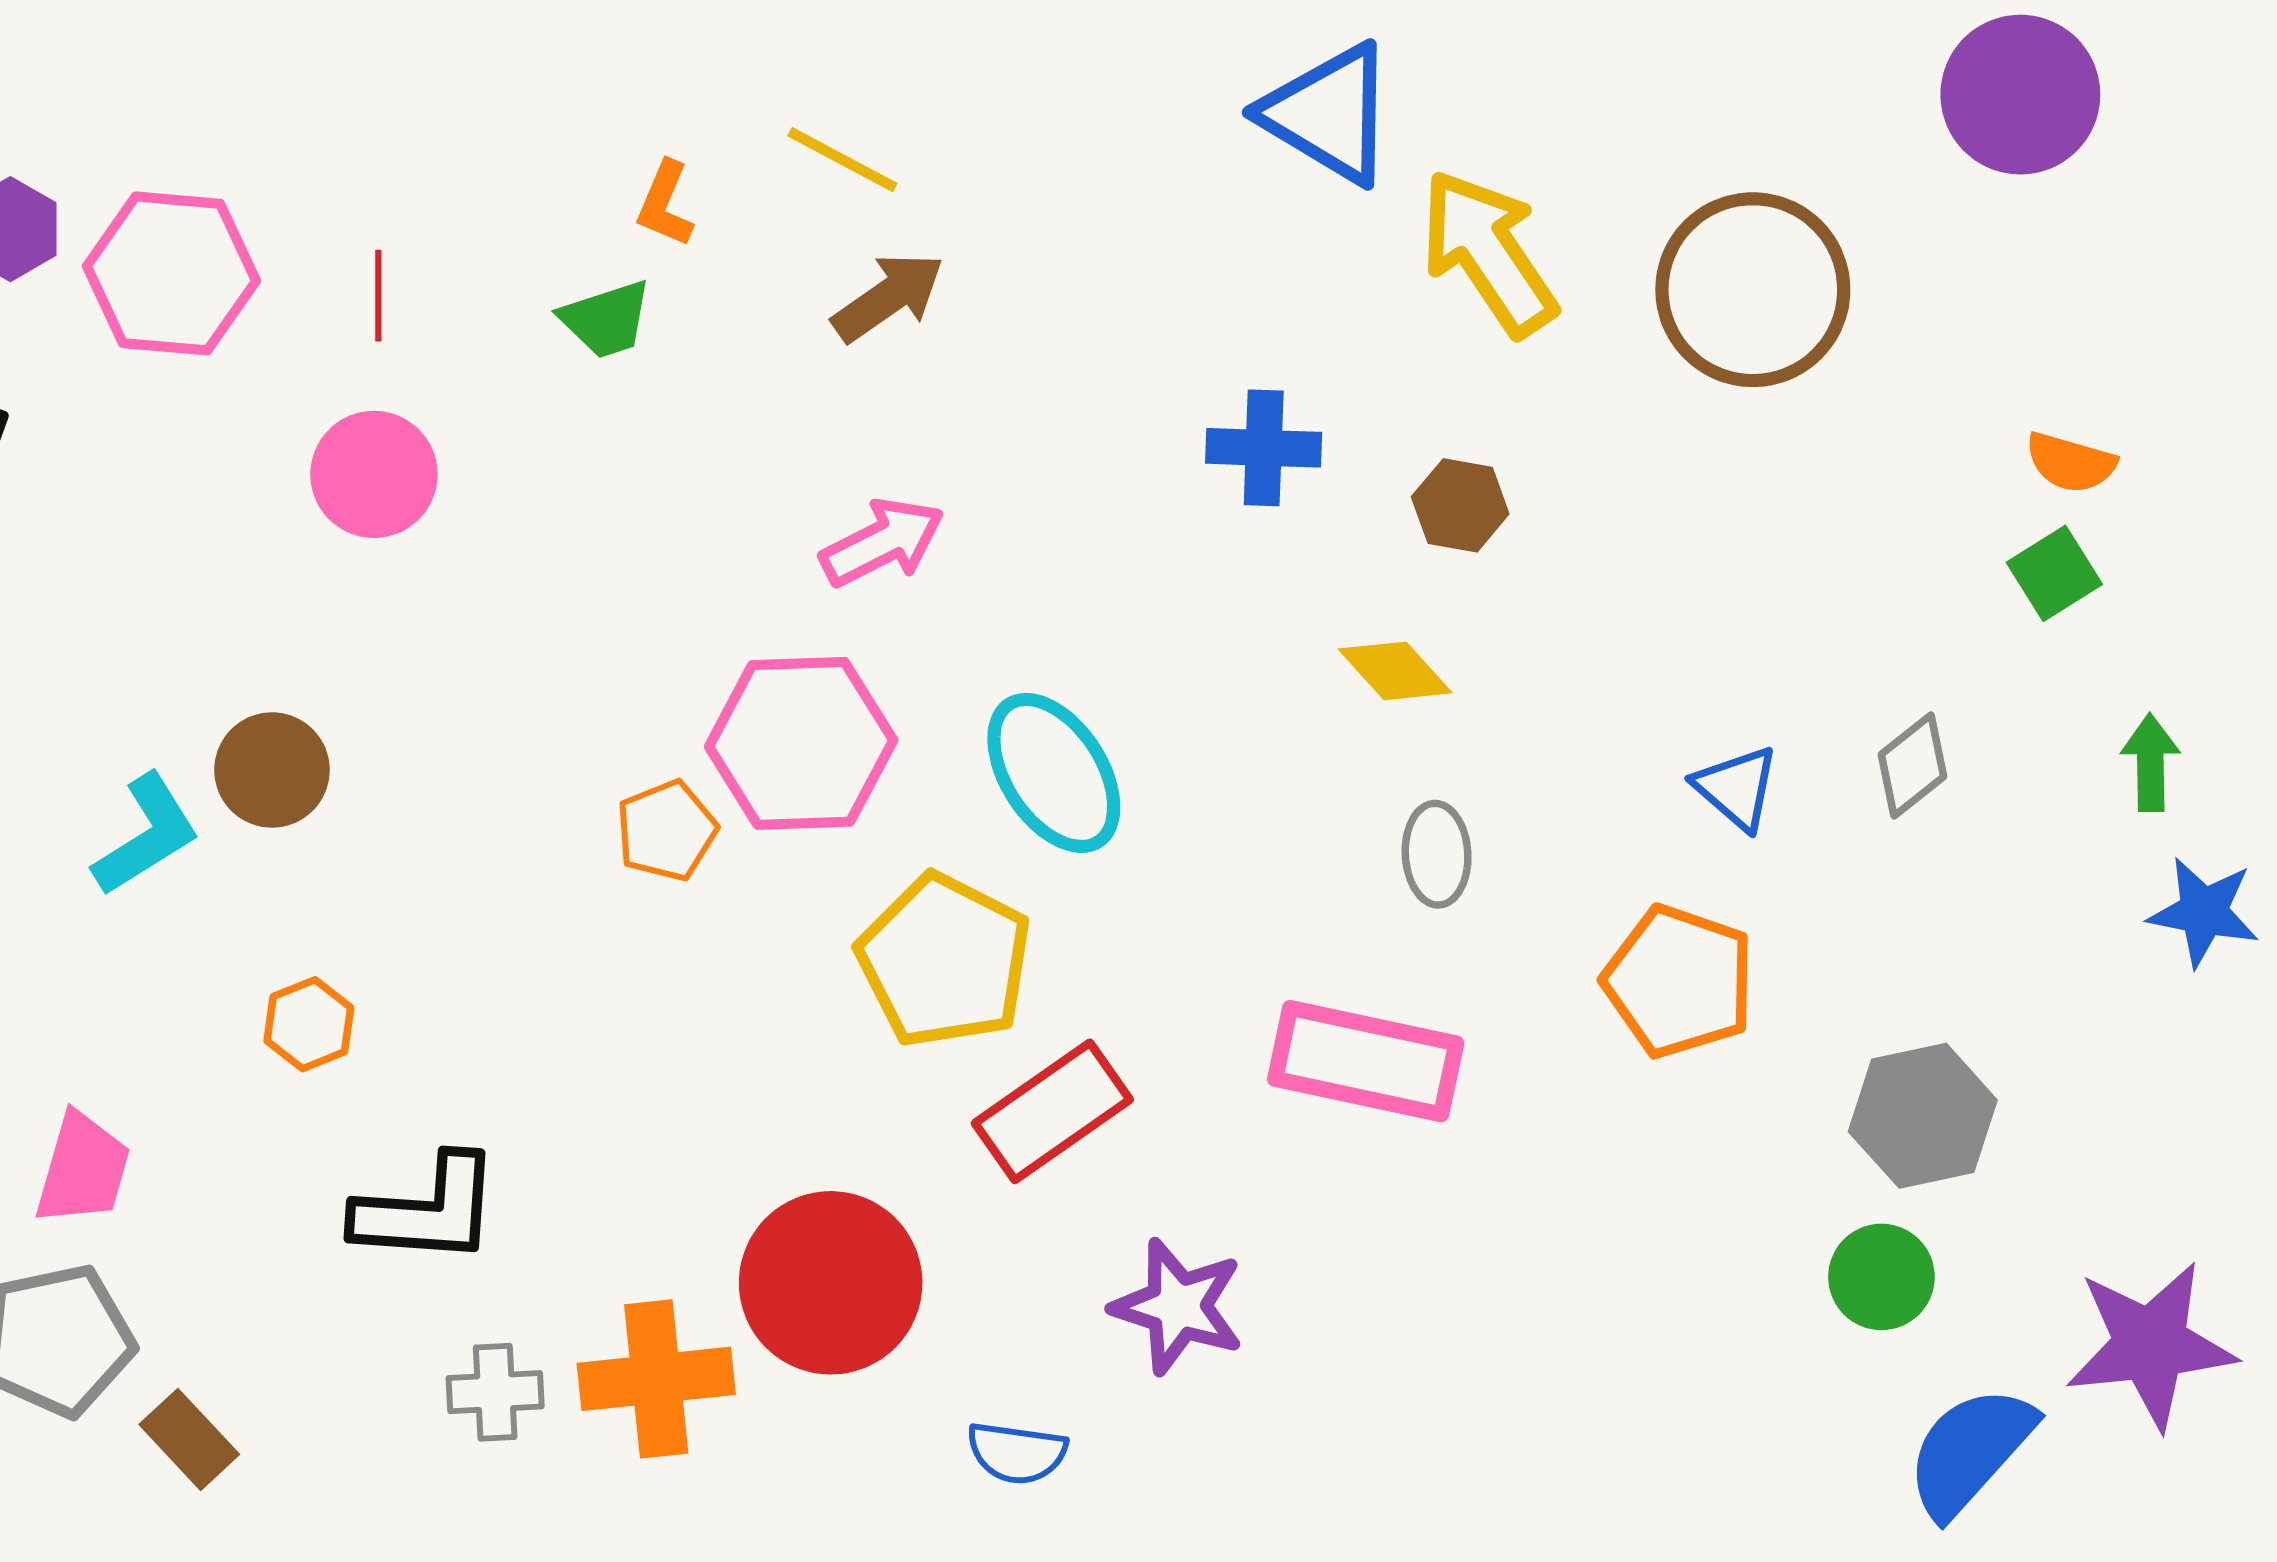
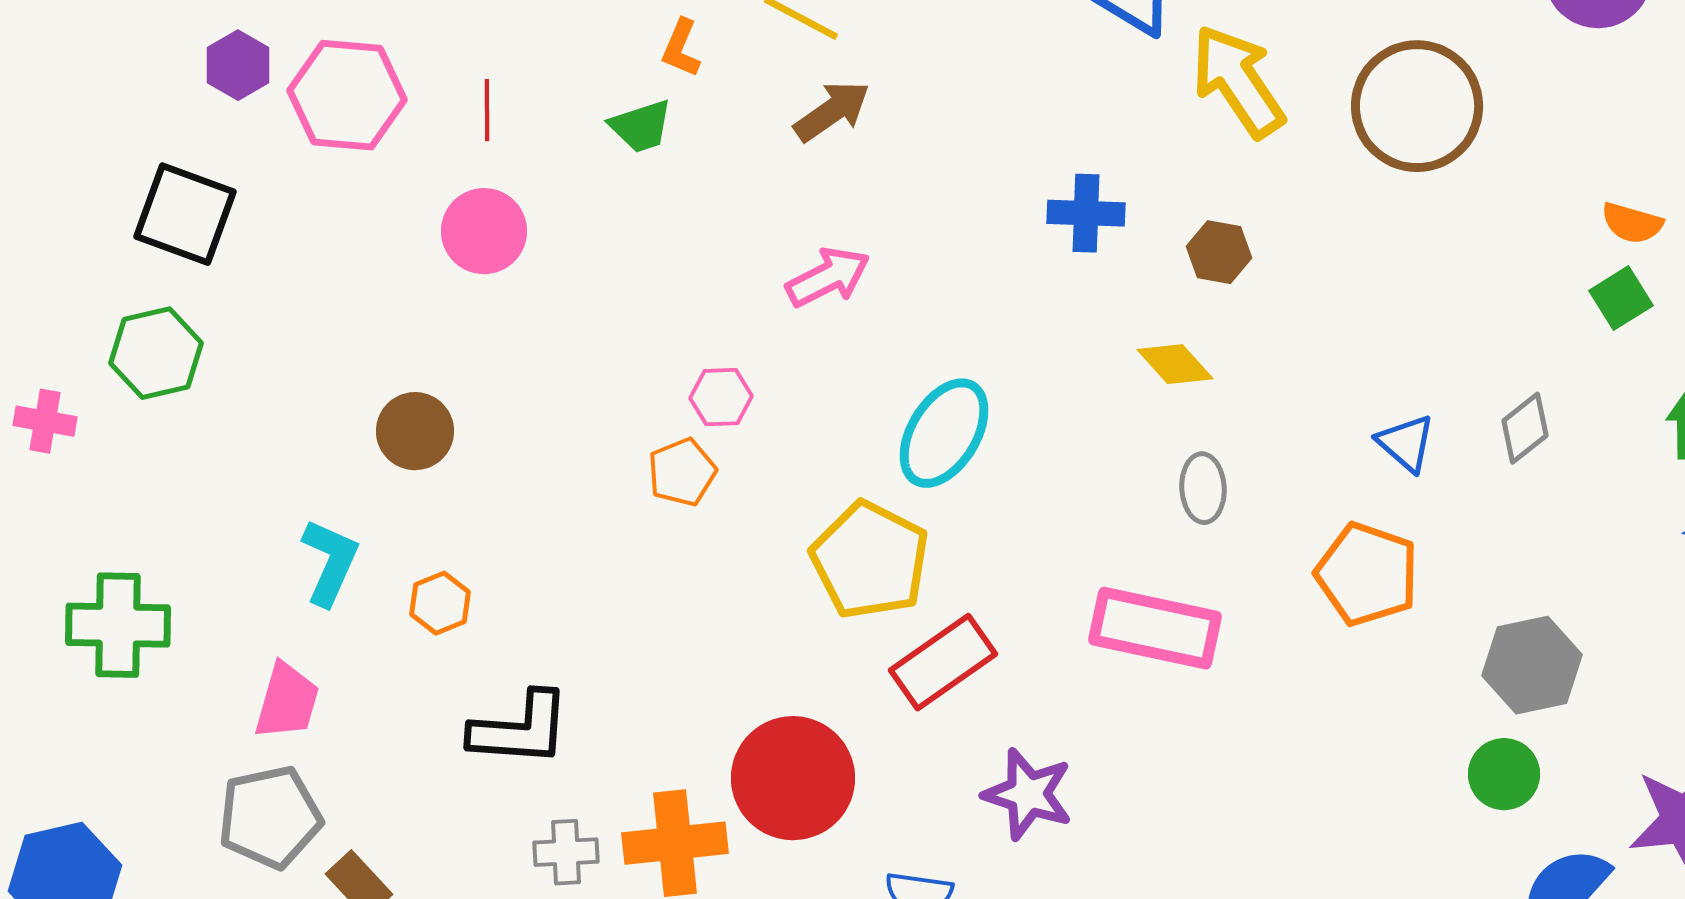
pink hexagon: (801, 743) -> (721, 397), moved, size x0.5
cyan ellipse: (1054, 773) -> (944, 433), turned 64
cyan L-shape: (146, 835) -> (330, 562), moved, turned -34

